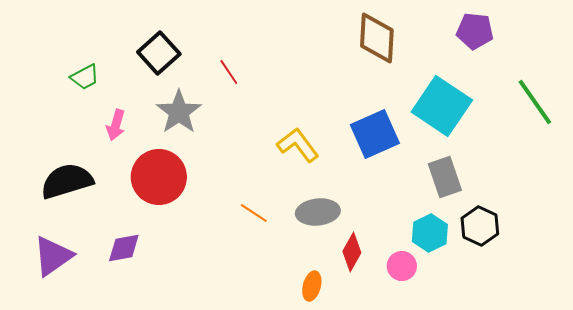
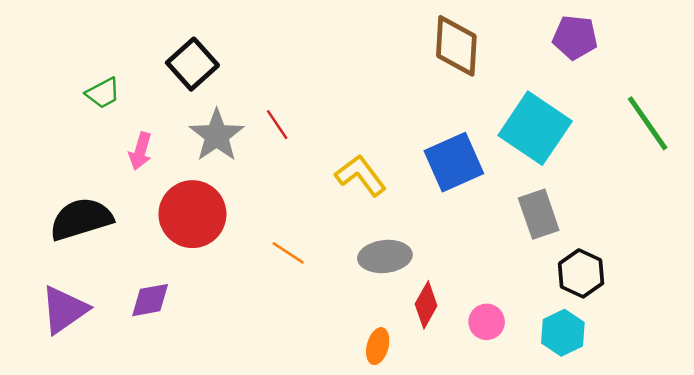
red line: (229, 72) -> (277, 125), moved
orange line: (254, 213) -> (288, 253), moved
cyan hexagon: (430, 233) -> (563, 333), moved

